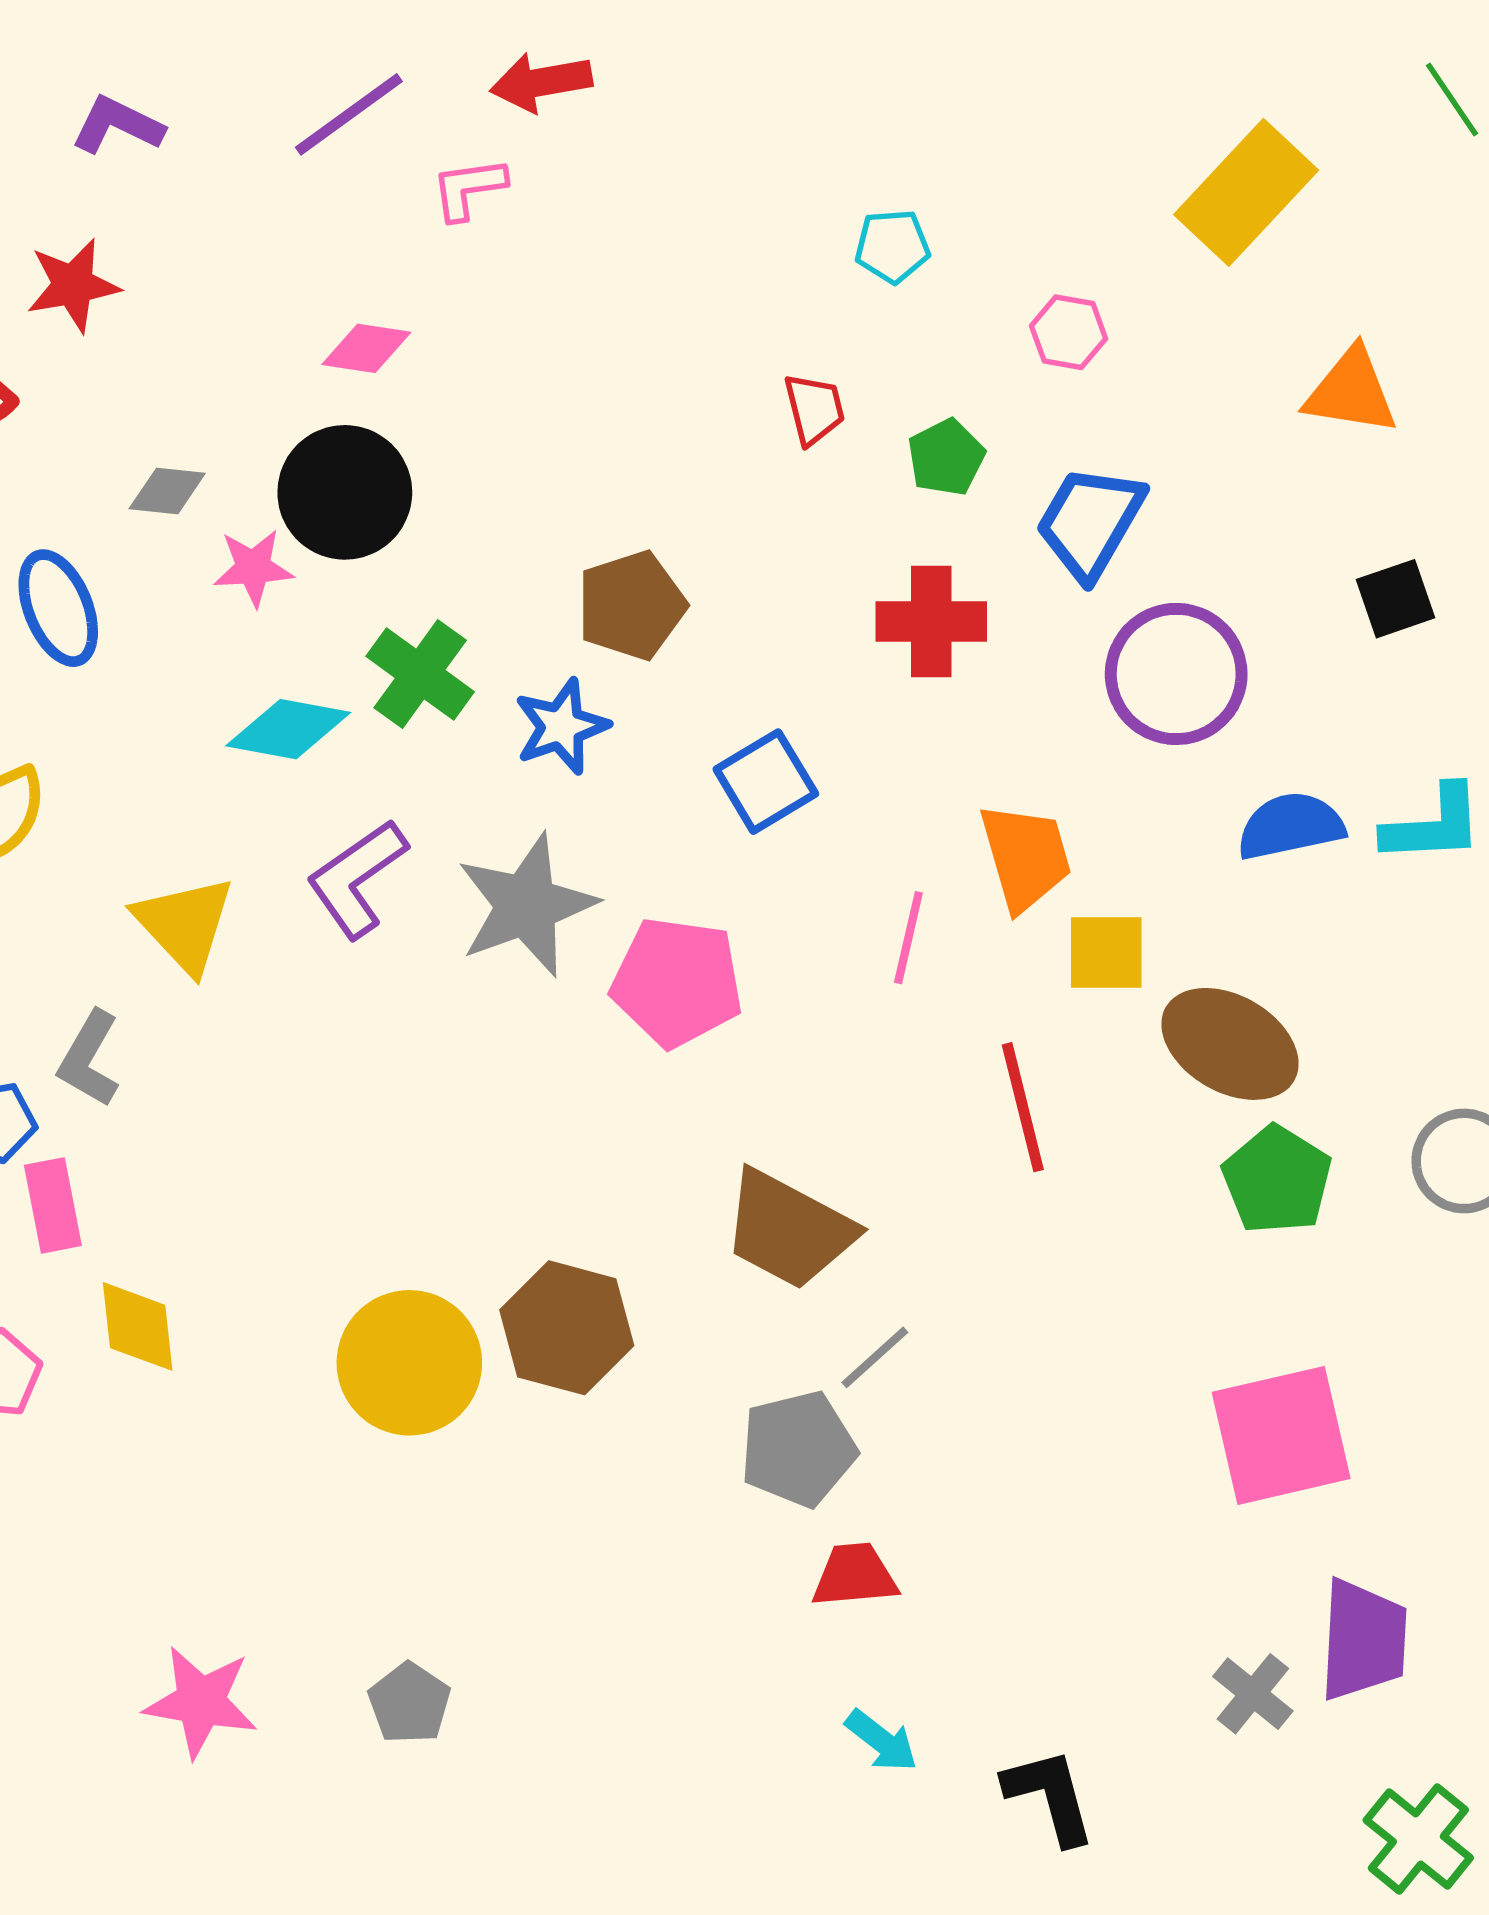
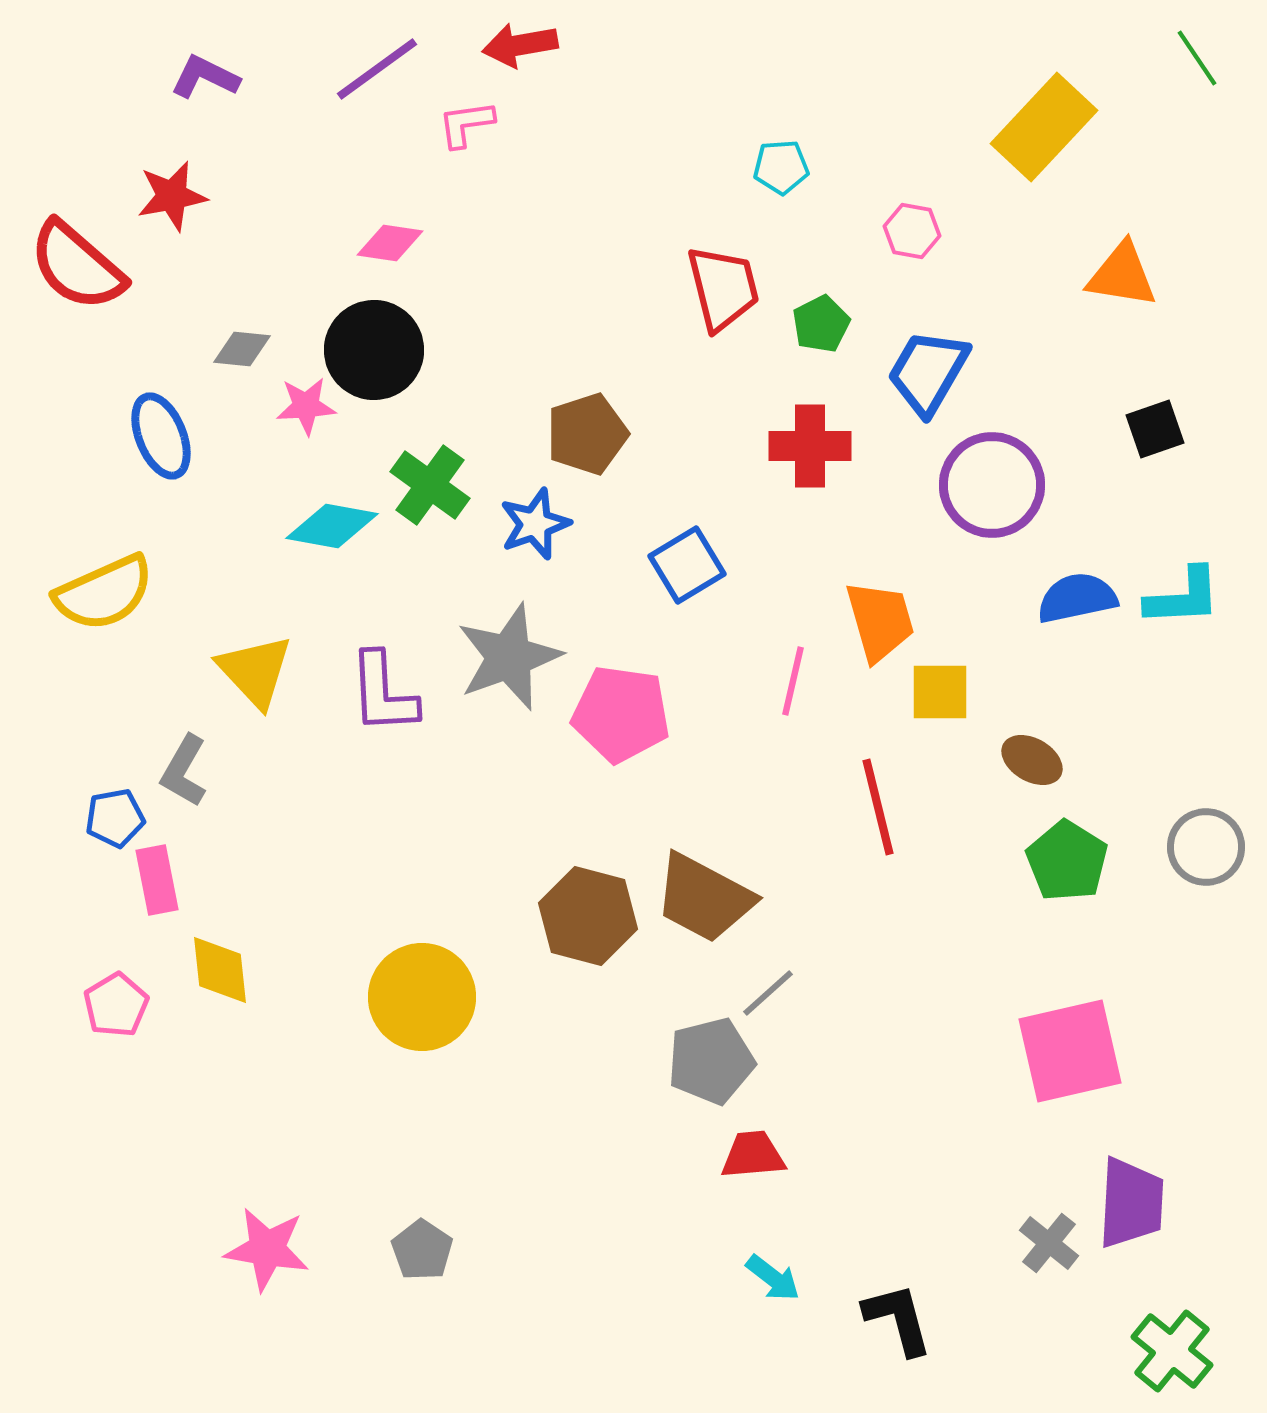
red trapezoid: (814, 409) -> (723, 288), size x1.6
purple L-shape: (357, 878) -> (383, 693), moved, turned -58
brown ellipse: (1230, 1044) -> (1032, 760), size x0.6
brown hexagon: (567, 1328) -> (588, 916), moved

